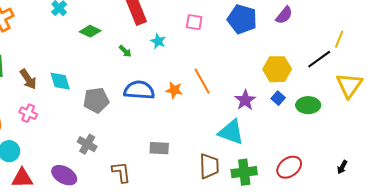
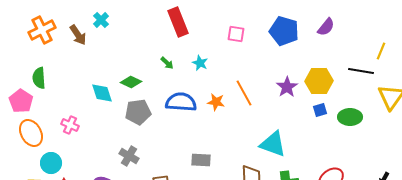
green diamond: (90, 31) -> (131, 82), moved
cyan star: (158, 41) -> (200, 63), moved
black line: (319, 59) -> (361, 71), turned 45
brown arrow: (28, 79) -> (78, 35), moved
blue square: (278, 98) -> (320, 110), turned 32
purple star: (245, 100) -> (287, 87), moved

